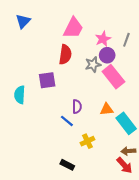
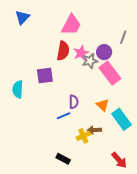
pink star: (103, 39) -> (81, 53), moved
orange triangle: (107, 109) -> (103, 105), turned 48
blue line: (67, 121) -> (64, 116), turned -64
brown arrow: (128, 151) -> (94, 130), moved

